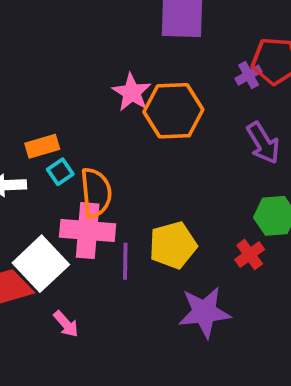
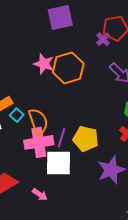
yellow pentagon: (173, 245) -> (86, 139), turned -30
purple line: (125, 261) -> (62, 138), moved, turned 30
white square: (41, 264) -> (58, 163), moved, turned -32

